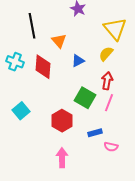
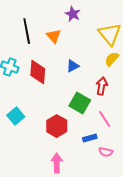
orange triangle: (59, 41) -> (54, 36), moved
yellow semicircle: (106, 54) -> (112, 59), moved
pink line: (109, 103) -> (105, 119), moved, turned -54

